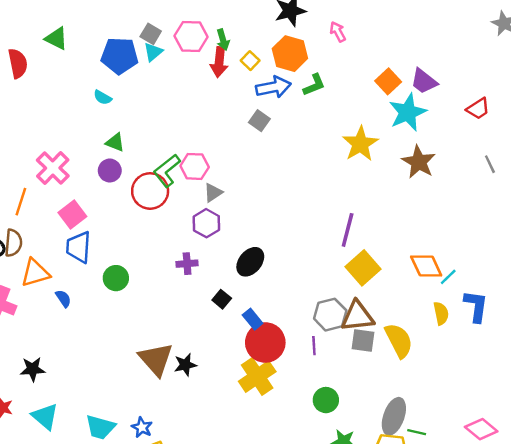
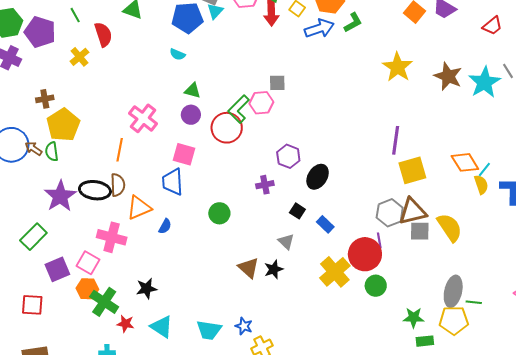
cyan star: (408, 112) -> (485, 82), moved
gray square: (259, 121) -> (277, 83), moved, turned -30
gray triangle: (213, 193) -> (286, 242), moved, turned -36
pink square: (72, 215) -> (184, 154), moved, turned -30
purple hexagon: (206, 223) -> (288, 156), moved
yellow square: (363, 268) -> (412, 170), turned 32
green circle: (116, 278) -> (219, 213), moved
blue semicircle: (63, 298) -> (165, 226), turned 70
yellow semicircle: (441, 313) -> (481, 185), moved
red circle: (265, 343) -> (365, 254), moved
brown triangle: (156, 359) -> (249, 268), size x0.7
green circle: (326, 400) -> (376, 286), moved

